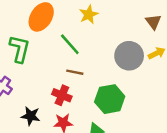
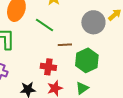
brown line: (75, 72) -> (65, 45), moved

